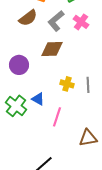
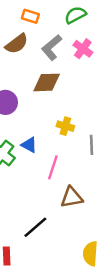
gray line: (88, 85) -> (92, 145), moved
brown triangle: (88, 138) -> (72, 197), moved

